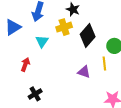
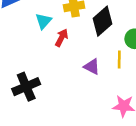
red arrow: (25, 65) -> (62, 38), moved
black cross: (35, 94) -> (26, 87), size x1.5

